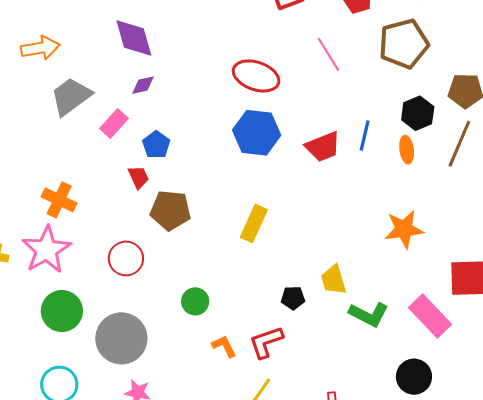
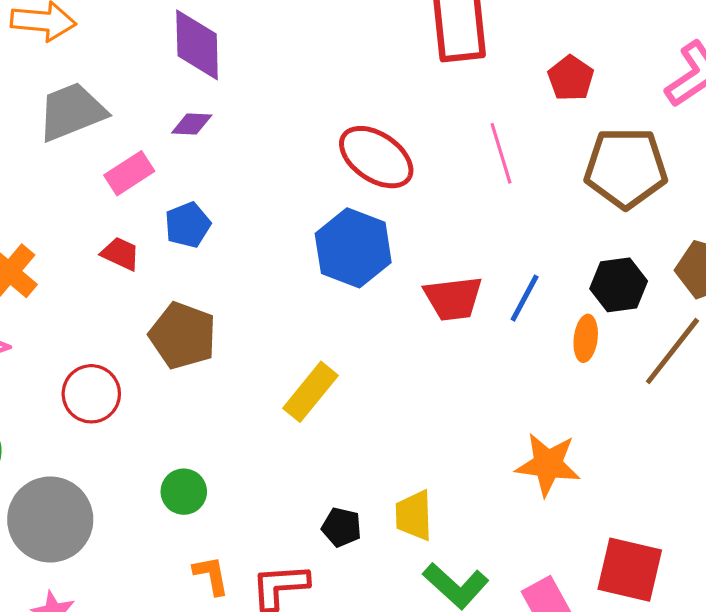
red trapezoid: (138, 177) -> (120, 254), moved, turned -55

